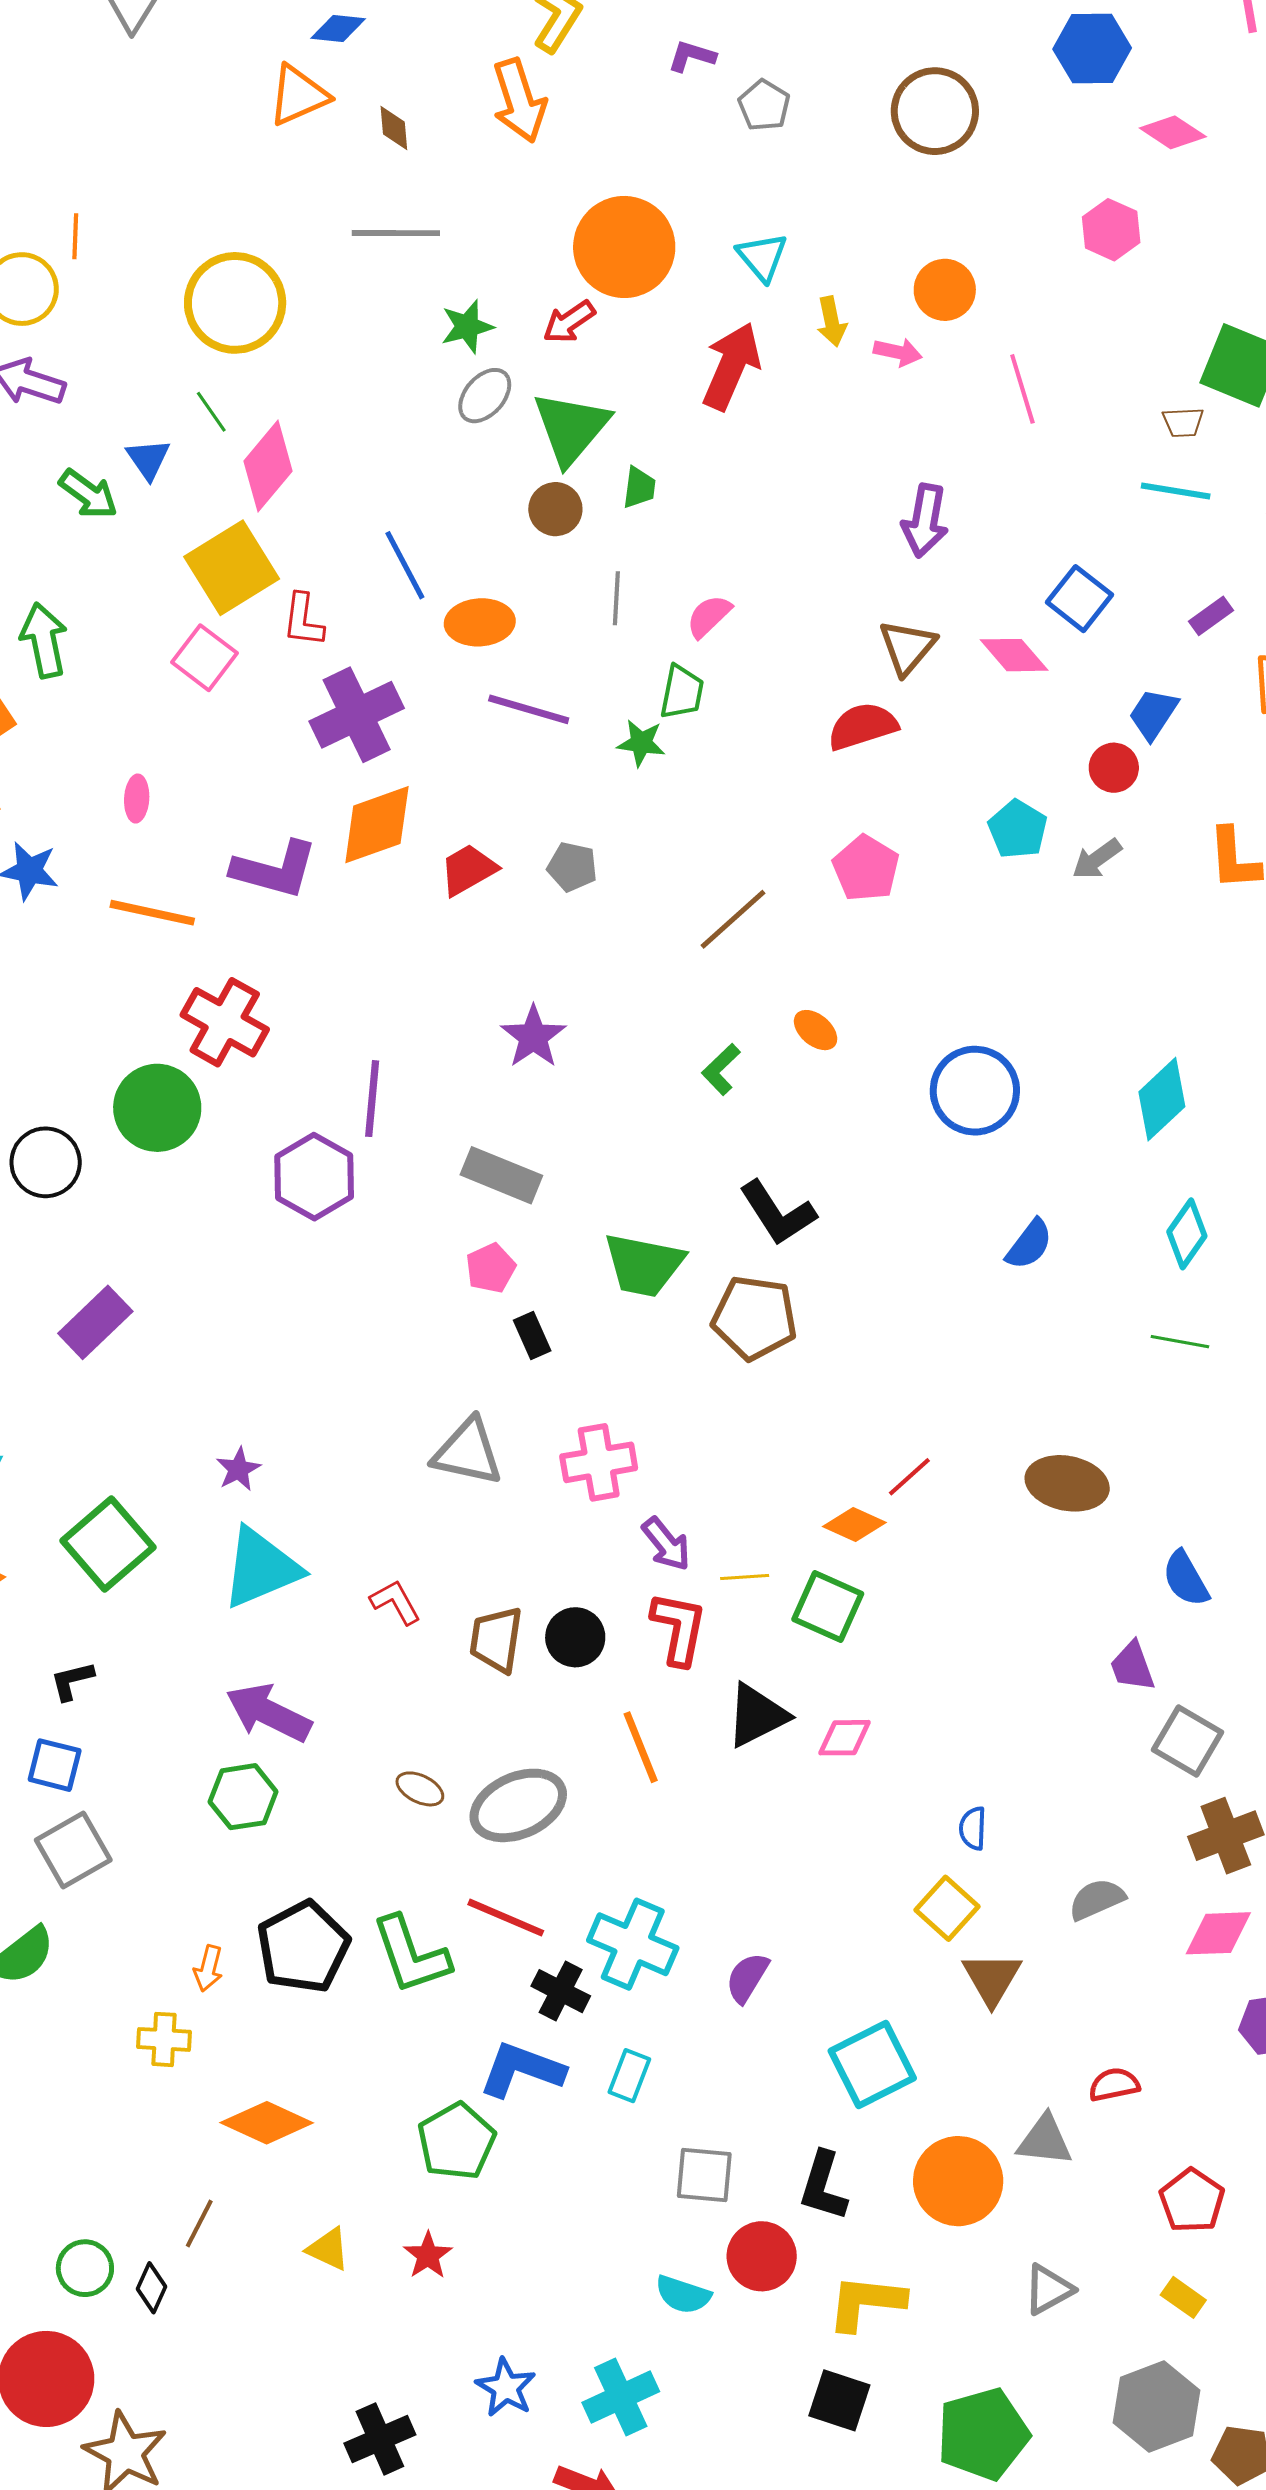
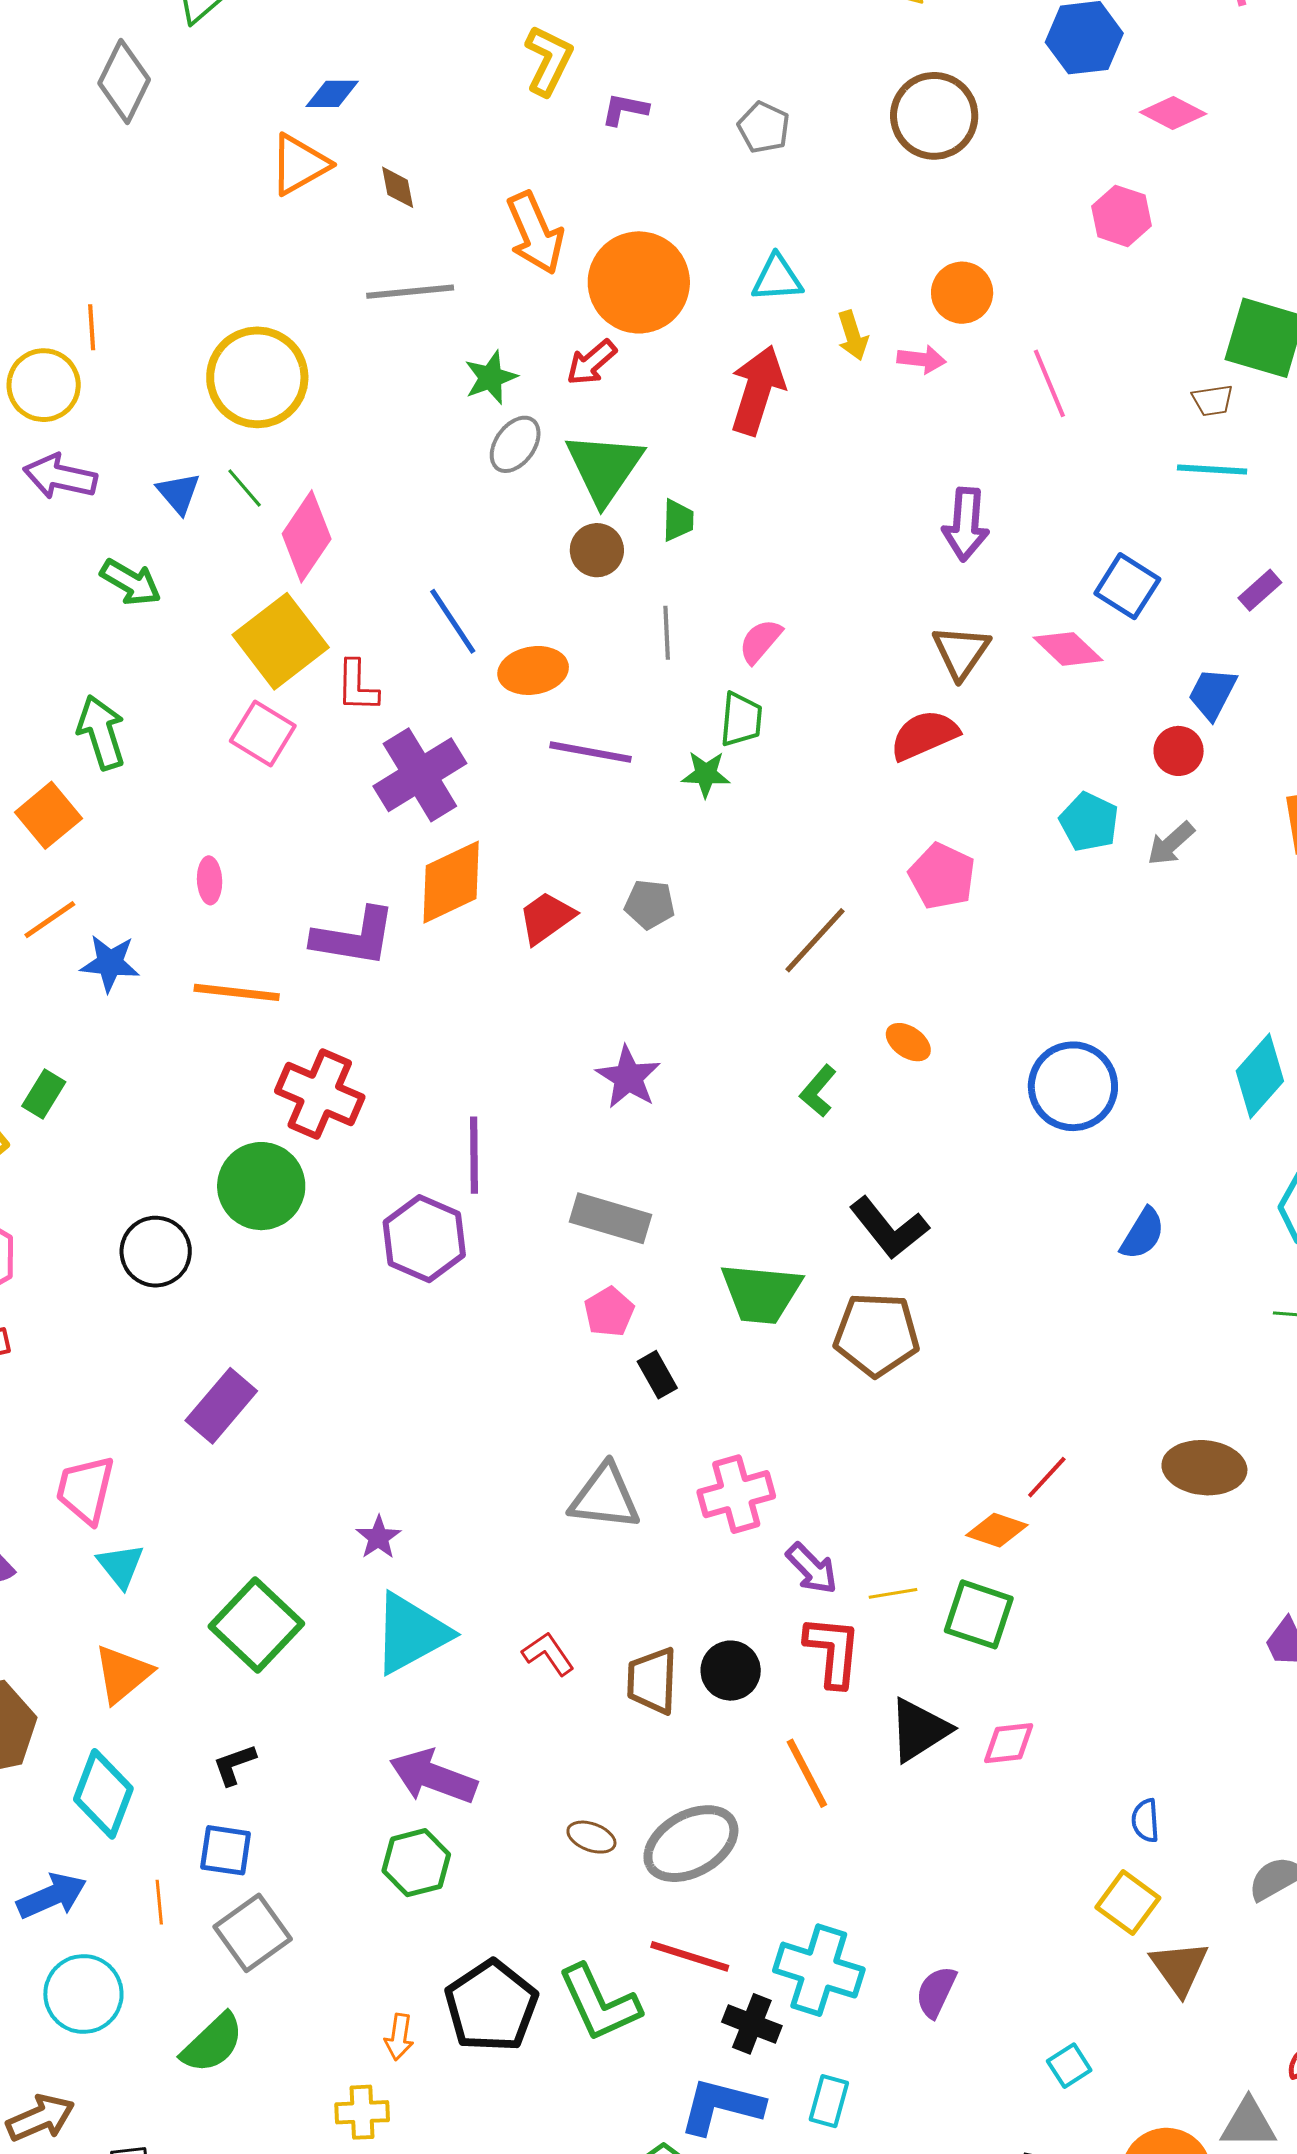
purple L-shape: (692, 56) -> (625, 109), moved
orange arrow: (519, 101) -> (535, 233), moved
cyan triangle: (762, 257) -> (777, 278), turned -48
blue triangle: (148, 459) -> (179, 493), moved
cyan square: (872, 2065) -> (1069, 2066), size x0.5

